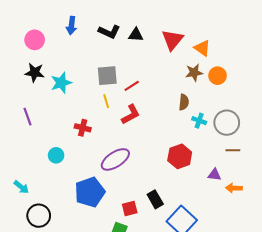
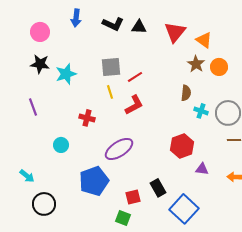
brown star: (194, 73) -> (196, 64), turned -30
purple triangle: (214, 175) -> (202, 169), moved

